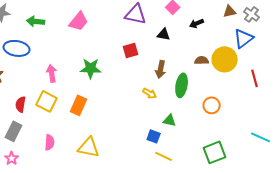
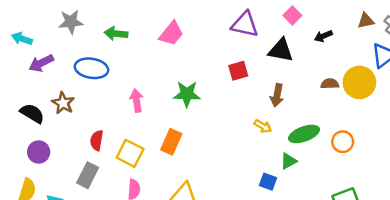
black triangle: (164, 34) -> (281, 50), size x1.5
green ellipse: (182, 85) -> (304, 134), moved, turned 60
yellow square: (47, 101) -> (130, 153), moved
green triangle: (170, 120) -> (289, 161), turned -40

